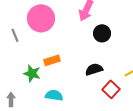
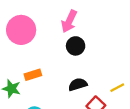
black circle: (102, 33) -> (76, 46), moved

